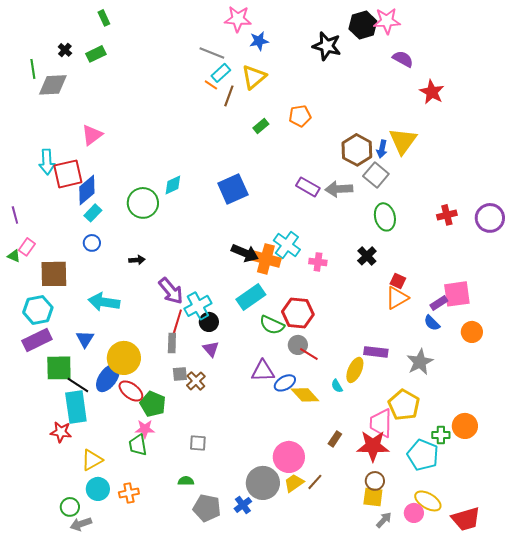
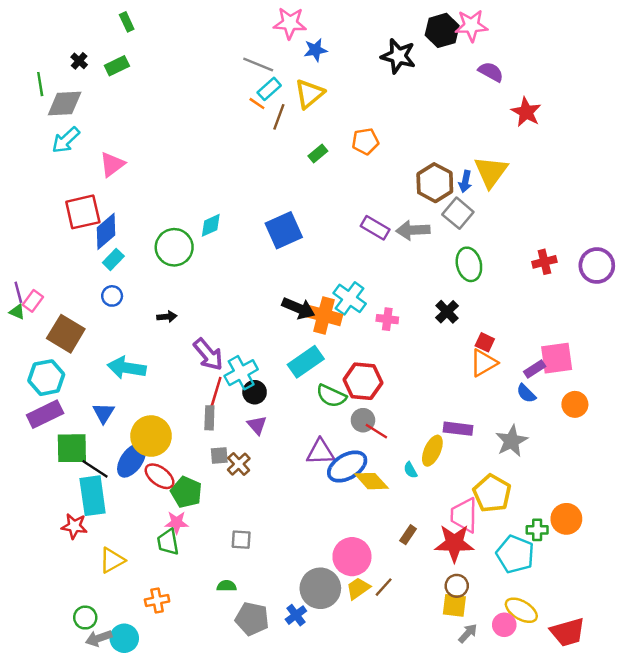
cyan arrow: (47, 162) -> (66, 140), moved, turned 50
purple line: (15, 215) -> (18, 292), moved
brown square: (54, 274) -> (66, 334), turned 32
blue ellipse: (285, 383) -> (347, 466), size x1.5
cyan circle: (98, 489) -> (124, 638), moved

